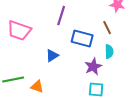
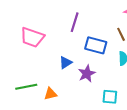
purple star: (93, 67) -> (87, 74), moved
orange triangle: (37, 87) -> (50, 94), turned -32

